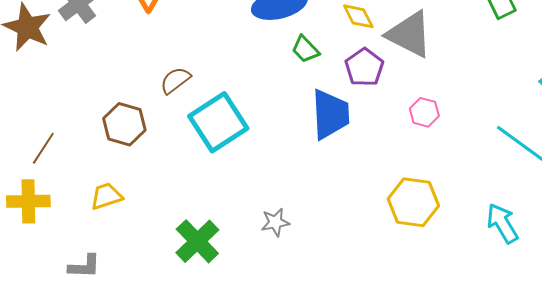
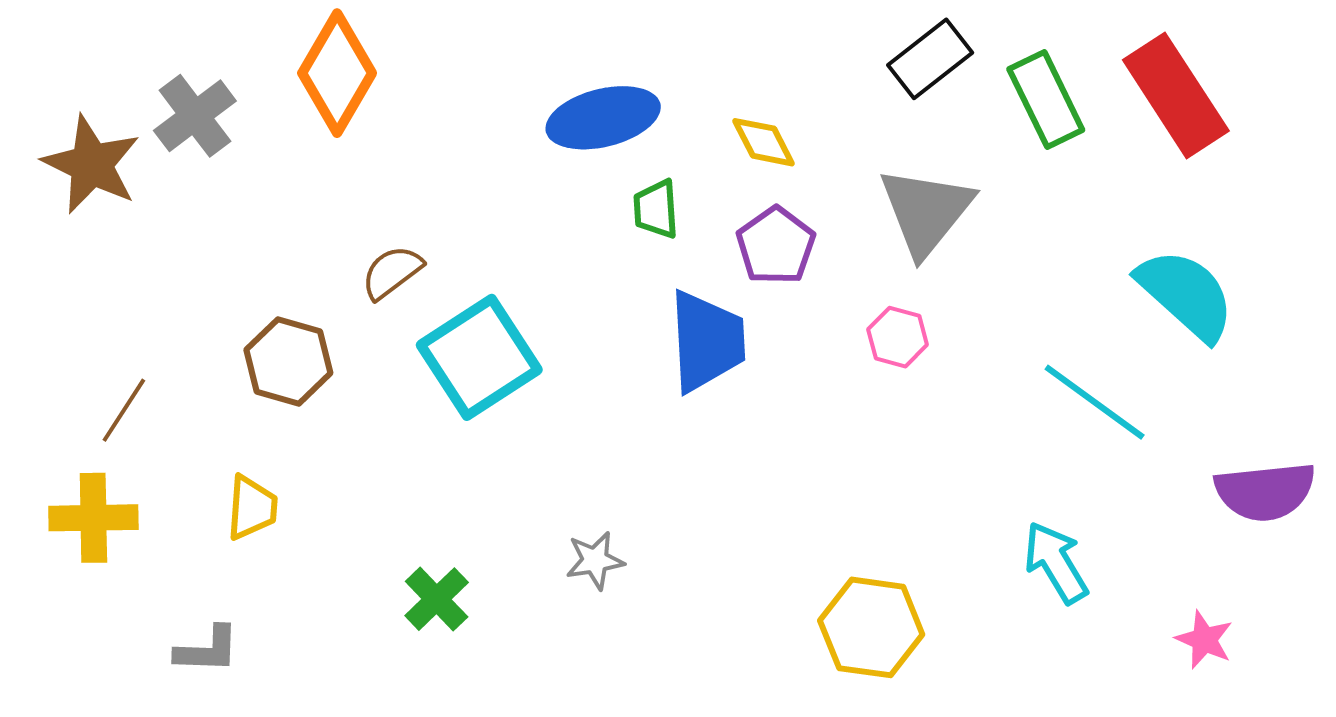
gray triangle: (409, 34) -> (926, 211), moved, turned 42
green trapezoid: (305, 49) -> (656, 209), turned 40
yellow trapezoid: (106, 196) -> (252, 508), turned 112
yellow hexagon: (413, 202) -> (871, 627), moved
green cross: (197, 241) -> (437, 599), size x0.7

